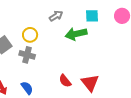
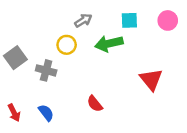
yellow circle: (30, 35) -> (67, 45), moved
red triangle: (90, 83) -> (151, 79), moved

